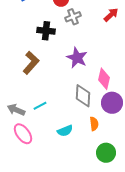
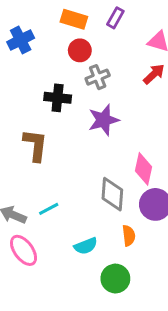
purple star: (77, 58) -> (104, 120), moved, turned 30
brown L-shape: (31, 63) -> (35, 145), turned -35
green circle: (106, 153) -> (115, 279), moved

